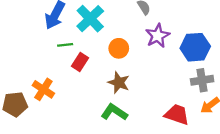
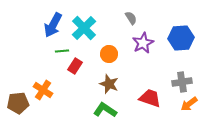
blue hexagon: (195, 47) -> (181, 38), moved
red trapezoid: (177, 114) -> (150, 98), moved

